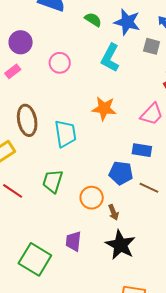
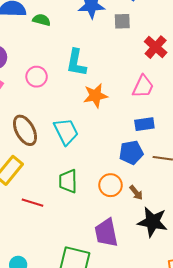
green semicircle: (93, 20) -> (42, 20), moved
cyan L-shape: (110, 58) -> (76, 63), moved
pink circle: (60, 63) -> (37, 77), moved
purple trapezoid: (73, 241) -> (106, 233), size x1.4

